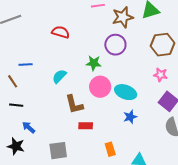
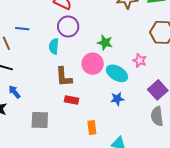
purple circle: (115, 45) -> (68, 26), moved
green star: (94, 63) -> (105, 43), moved
pink star: (161, 75) -> (140, 61), moved
cyan semicircle: (59, 76) -> (54, 46), turned -49

